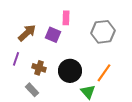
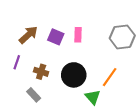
pink rectangle: (66, 18) -> (78, 35), moved
gray hexagon: (103, 32) -> (122, 37), moved

